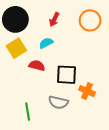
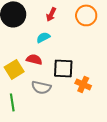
yellow square: (16, 48) -> (14, 69), moved
gray semicircle: (58, 102) -> (41, 87), moved
green line: (28, 112) -> (12, 102), moved

